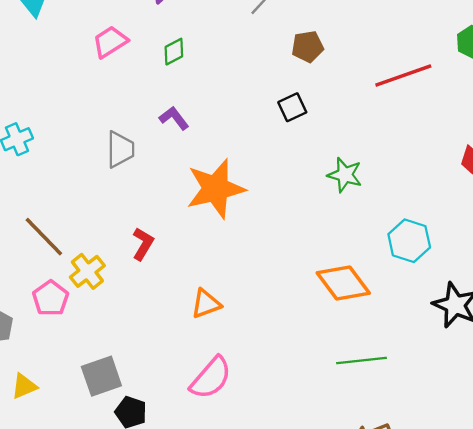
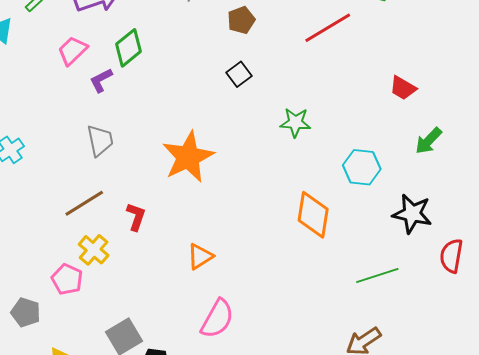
green diamond: (174, 52) -> (128, 48), size x1.5
purple L-shape: (174, 118) -> (101, 80), moved, turned -68
brown line: (44, 237) -> (84, 203), moved, turned -66
orange diamond: (343, 283) -> (313, 215), turned 57
green line: (362, 360) -> (377, 276), moved

